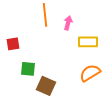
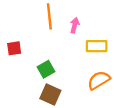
green square: (28, 69) -> (46, 69), moved, turned -35

